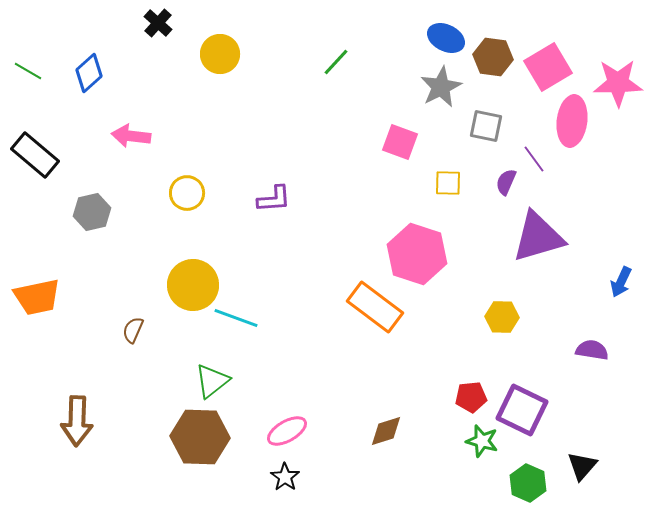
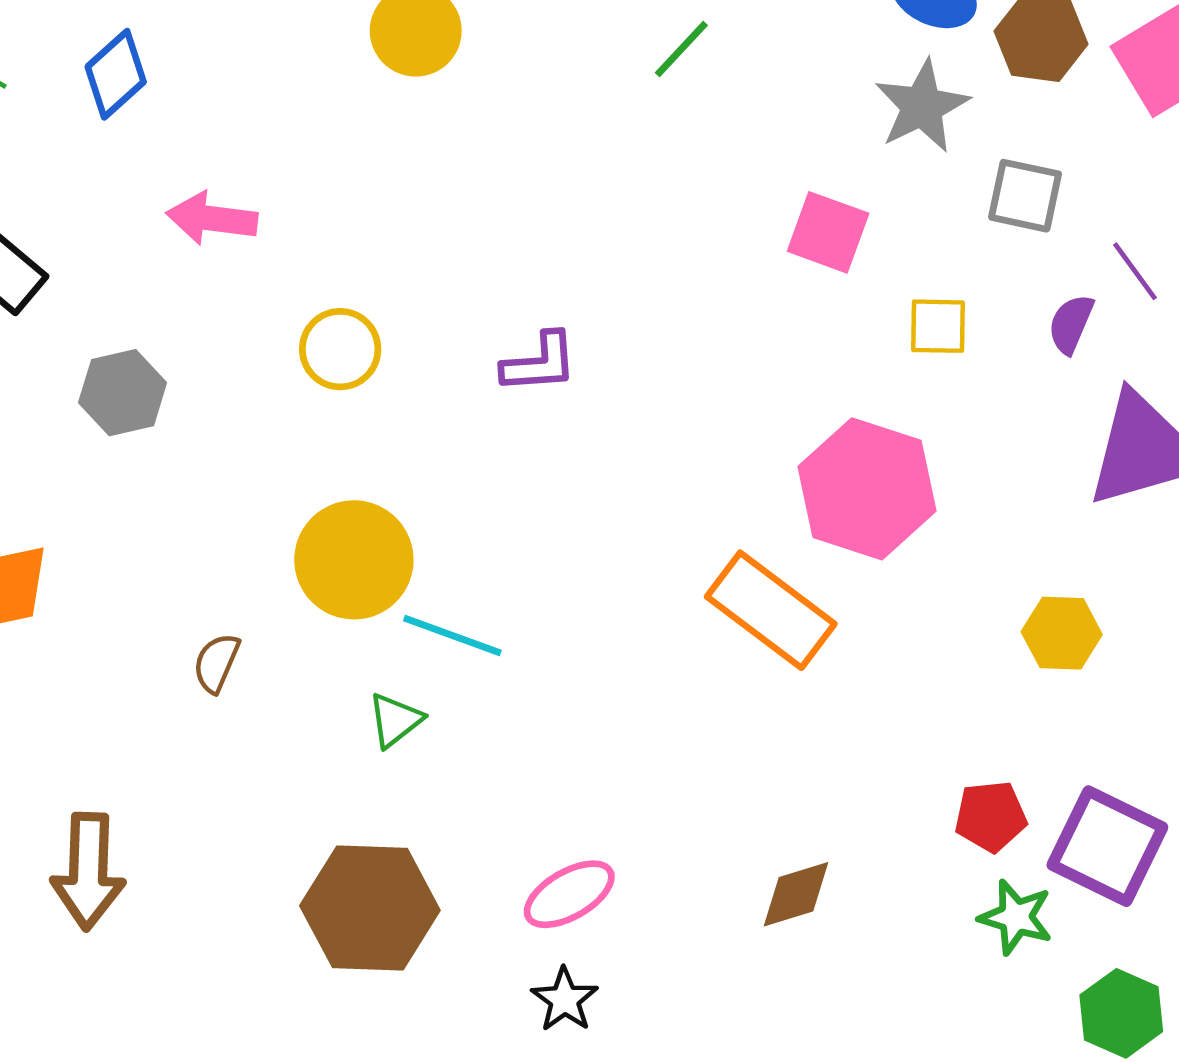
green triangle: (212, 381) -> (395, 720), moved, size x0.7

